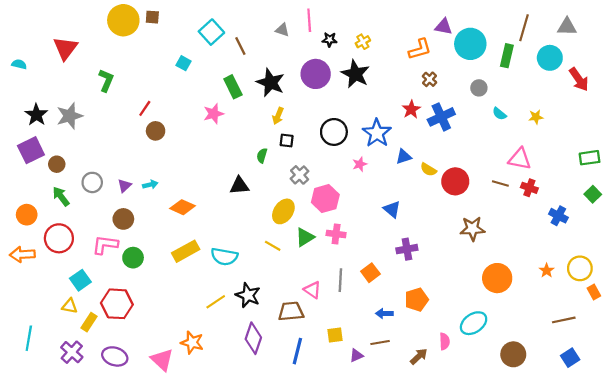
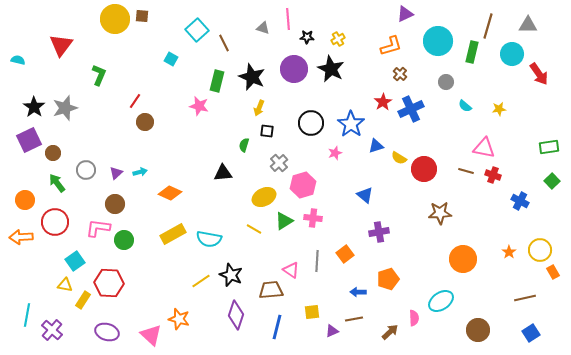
purple triangle: (443, 27) -> (405, 14), moved, turned -36
green rectangle: (233, 87) -> (217, 81), turned 40
pink star: (214, 114) -> (199, 106), turned 30
yellow ellipse: (283, 211) -> (264, 197), turned 30
purple cross: (72, 352) -> (52, 330), moved

